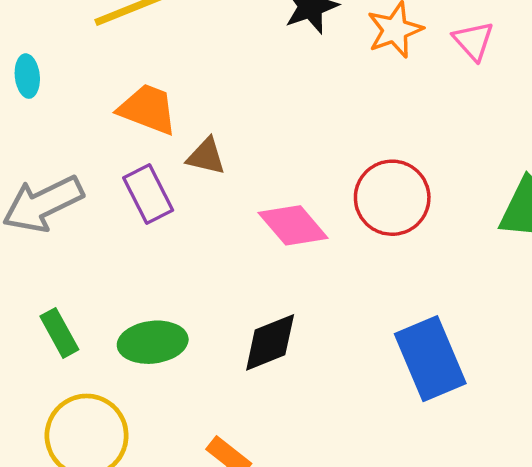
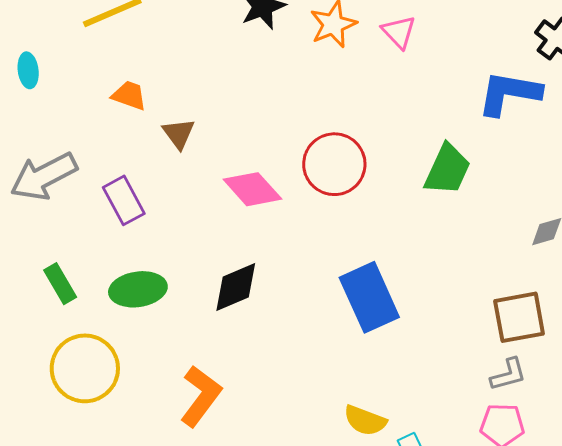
orange trapezoid: (148, 109) -> (129, 95), size x0.7
brown triangle: (206, 156) -> (179, 134), turned 42
purple rectangle: (148, 194) -> (124, 200), moved

